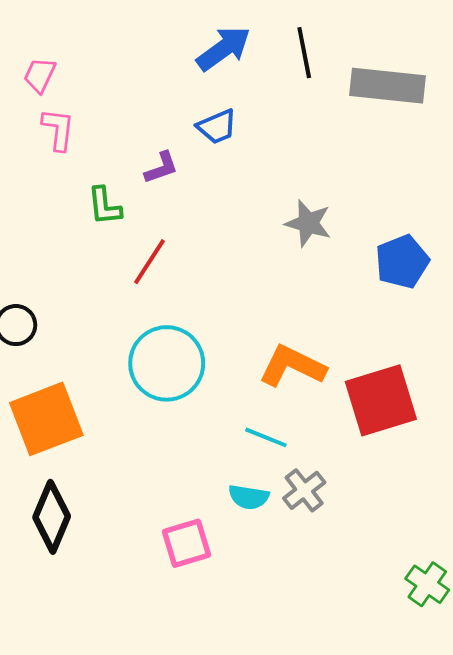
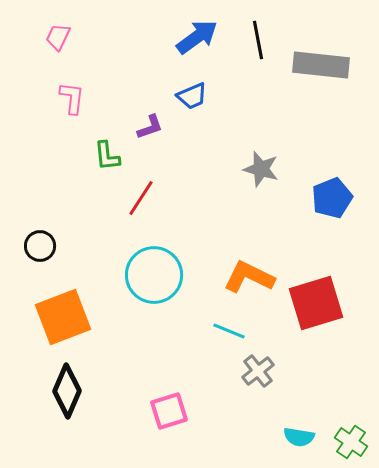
pink trapezoid: (40, 75) -> (58, 37), moved
cyan semicircle: (249, 497) -> (299, 437), moved

